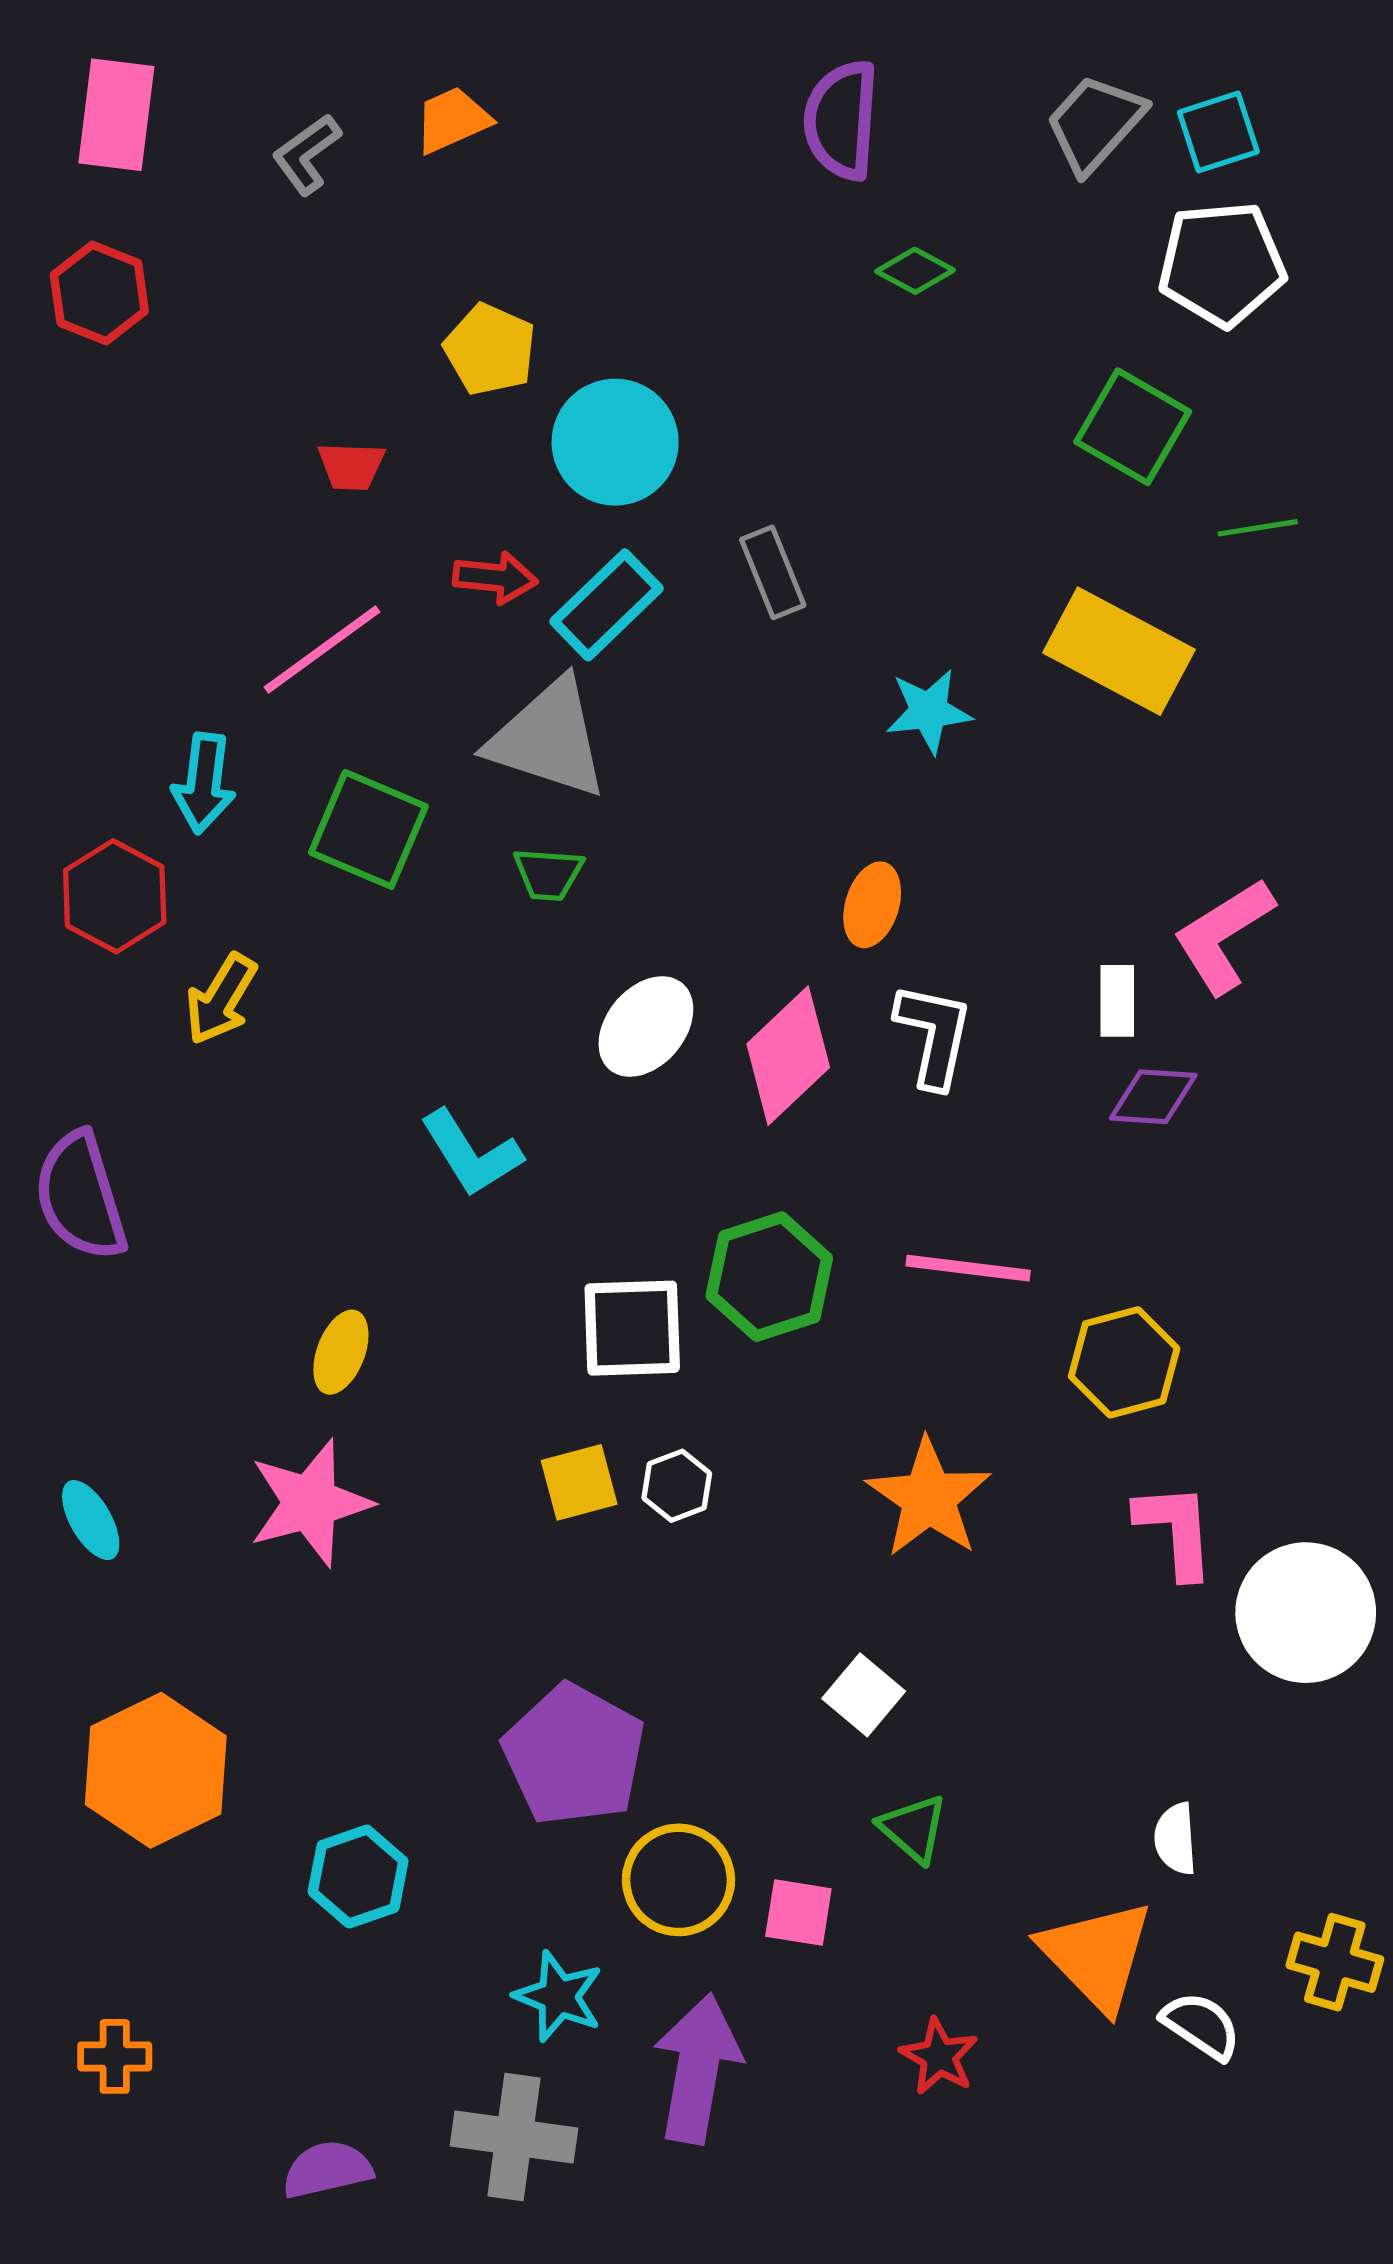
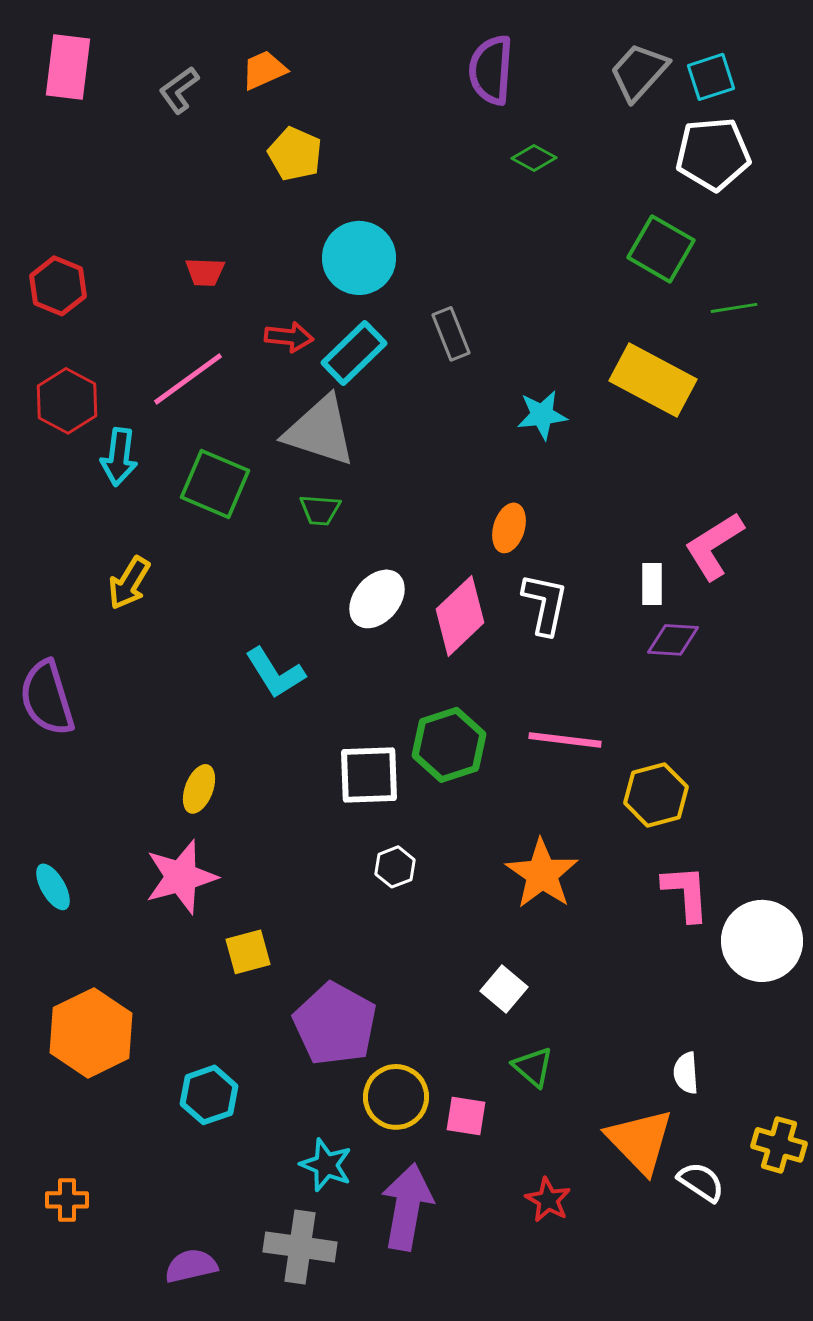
red hexagon: (99, 293) -> (58, 286), moved
yellow pentagon: (490, 350) -> (295, 154), moved
red hexagon: (115, 896) -> (67, 401), moved
yellow square: (579, 1482) -> (248, 952), moved

